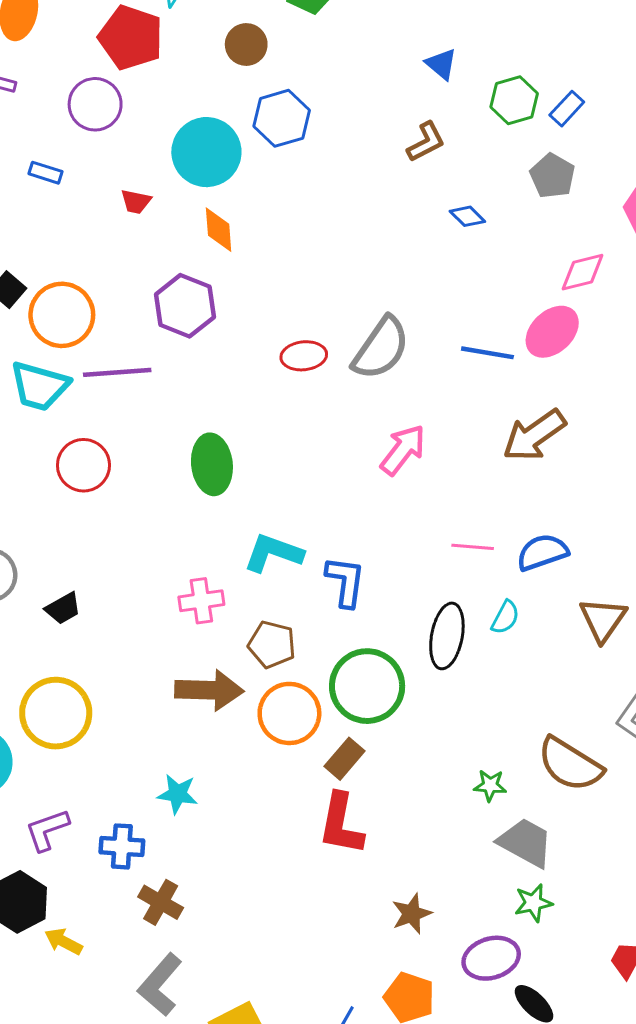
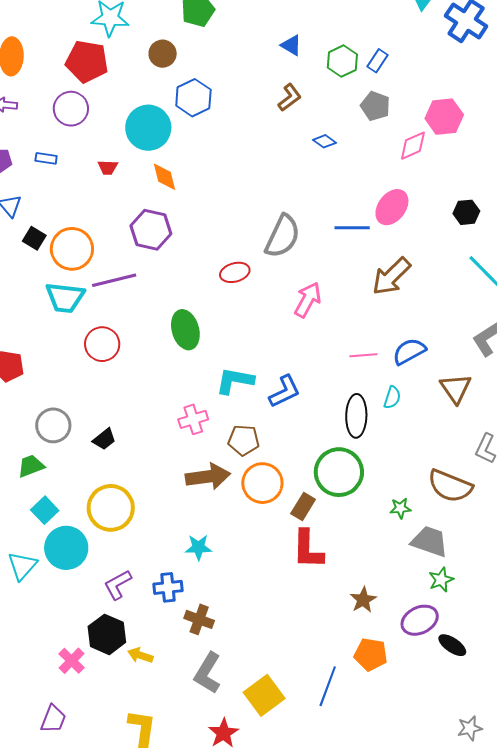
pink diamond: (583, 272) -> (413, 146), moved
red ellipse: (304, 356) -> (235, 272), moved
blue L-shape: (345, 582) -> (285, 391), turned 66
green circle: (367, 686) -> (339, 472), moved

